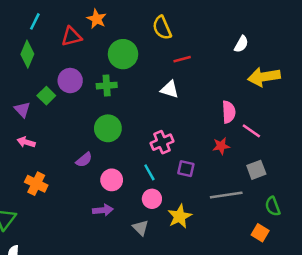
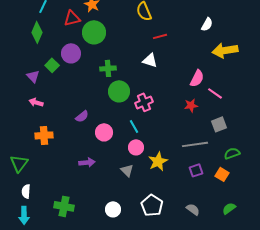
green circle: (123, 54) -> (94, 32), moved
green cross: (107, 86) -> (108, 68), moved
pink semicircle: (229, 112) -> (197, 78), turned 30
green circle: (108, 128) -> (119, 91), moved
purple square: (186, 169) -> (196, 170), moved, turned -32
orange cross: (36, 184) -> (44, 135), turned -30
green semicircle: (273, 206) -> (232, 153), turned 91
purple arrow: (103, 210) -> (87, 162), moved

